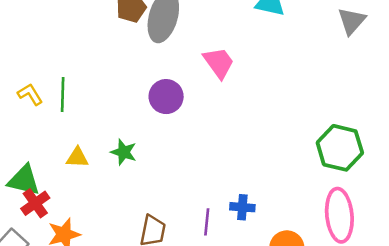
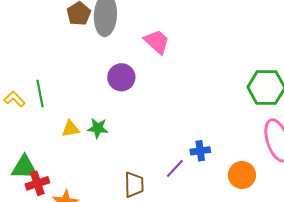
yellow triangle: (77, 158) -> (70, 129), moved
red cross: (35, 203) -> (37, 183), turned 30
purple line: (207, 222) -> (175, 168), turned 50

